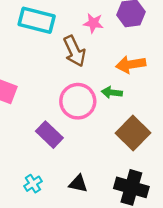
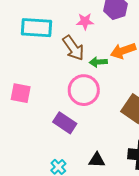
green arrow: (112, 92) -> (98, 62), moved

